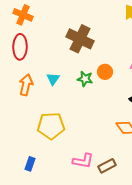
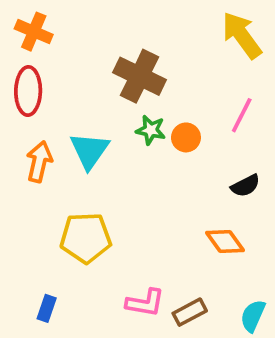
cyan triangle: (53, 79) -> (89, 150), size x1.6
green star: (85, 79) -> (151, 130), moved

